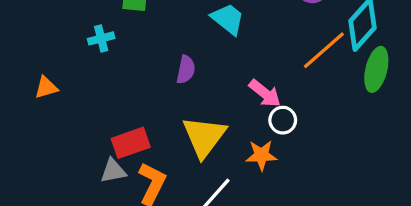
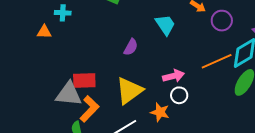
cyan cross: (101, 38) -> (63, 13), moved
pink arrow: (265, 93) -> (173, 76), turned -70
gray triangle: (113, 171) -> (69, 94), size x1.6

